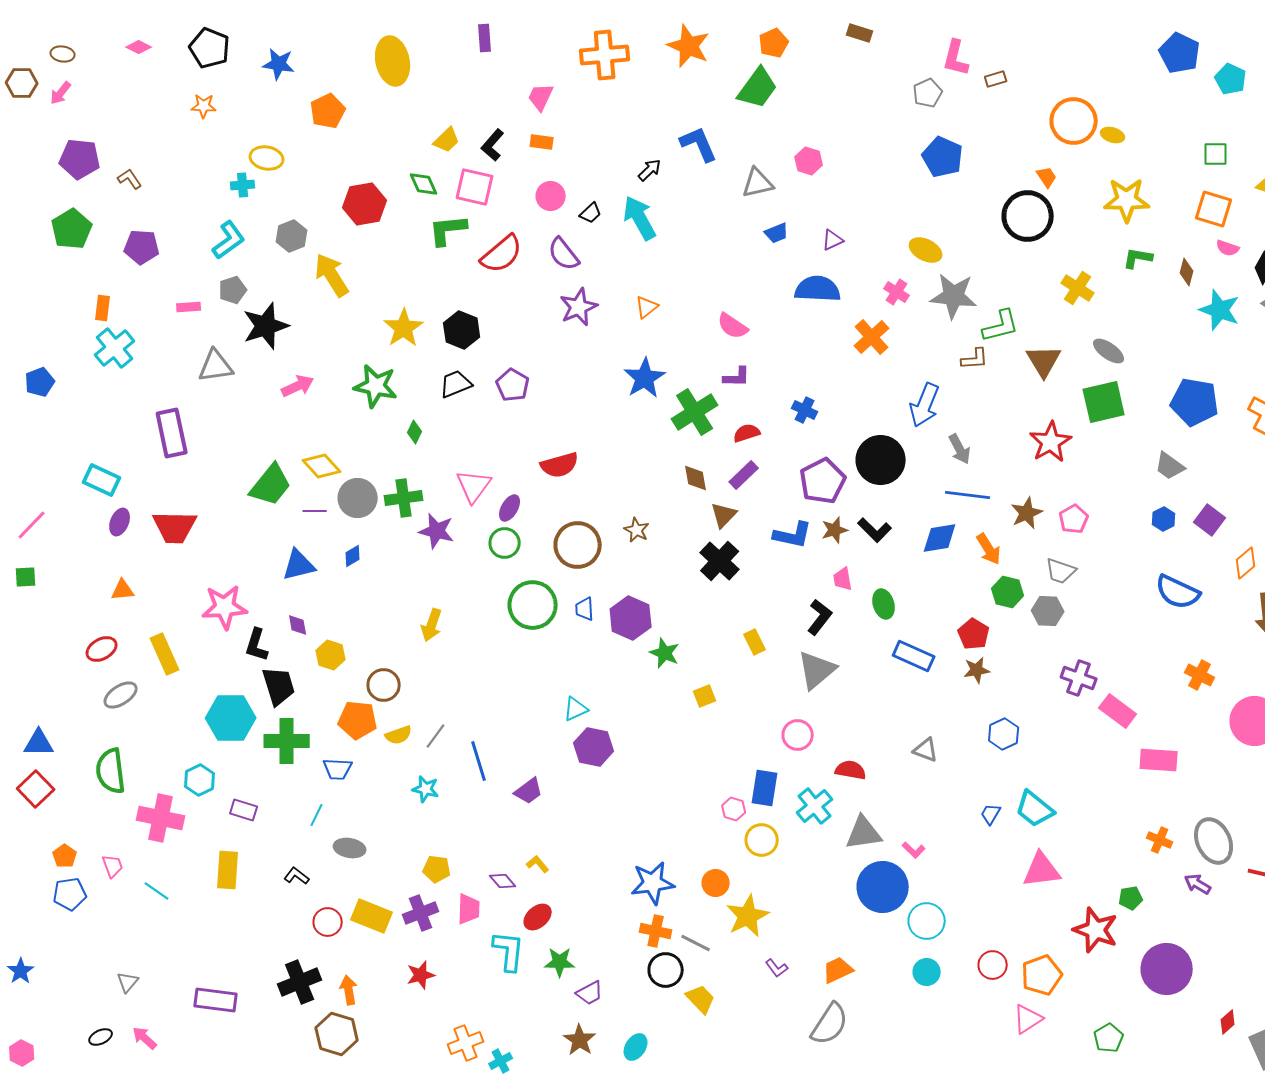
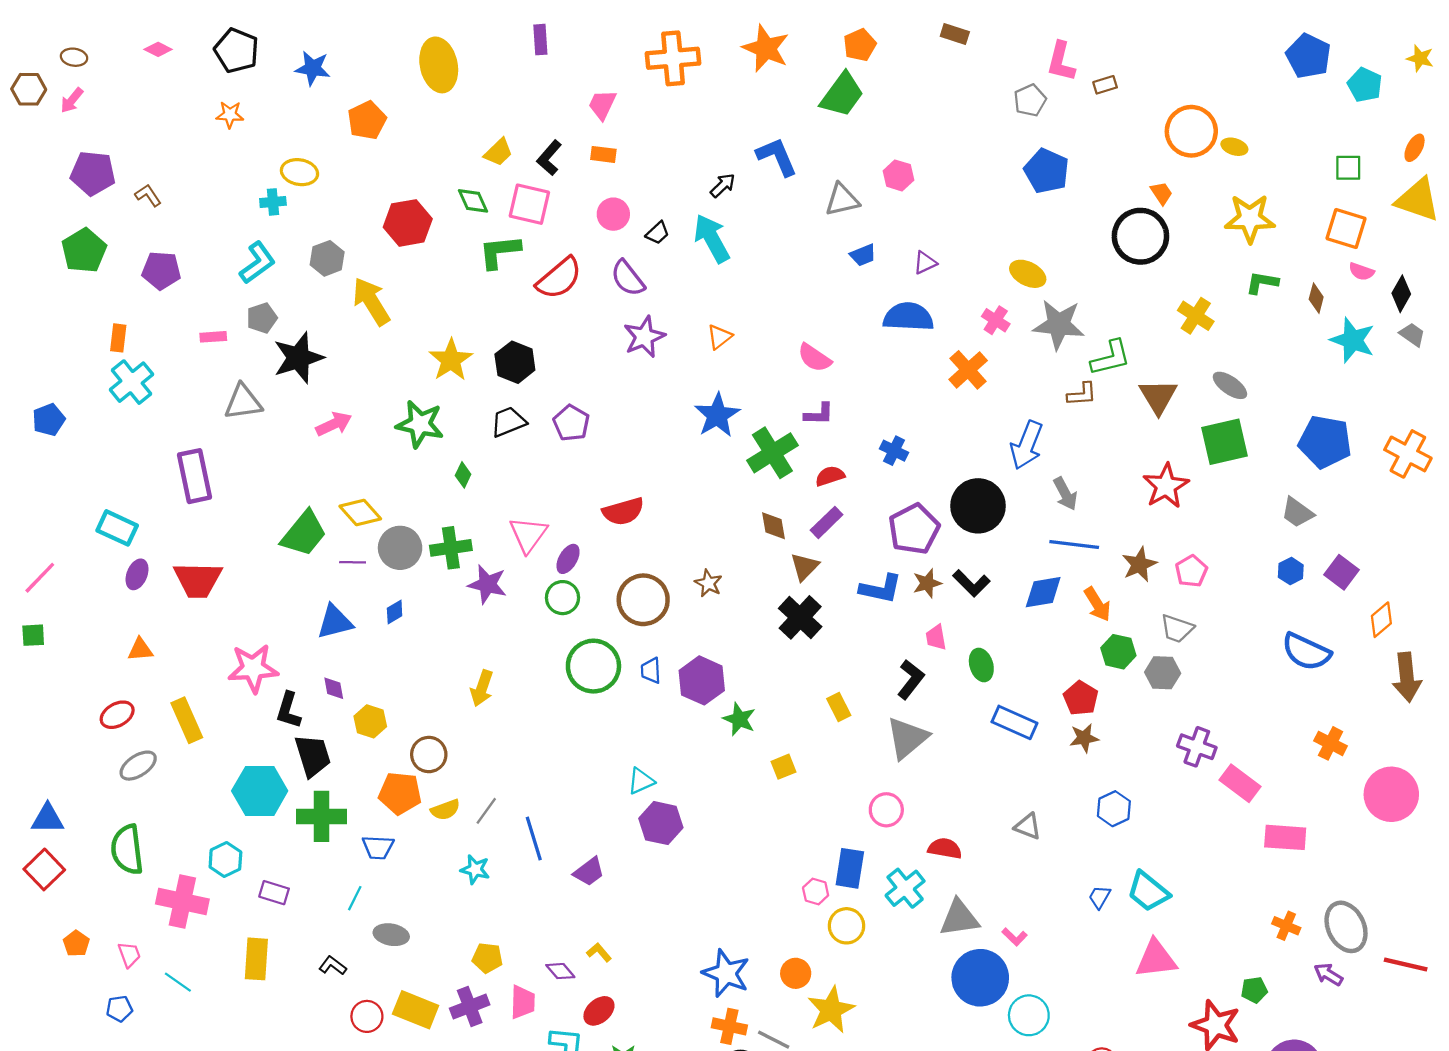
blue star: (653, 883) -> (726, 973), turned 30
blue pentagon: (70, 894) -> (119, 1009), moved, size x0.7

